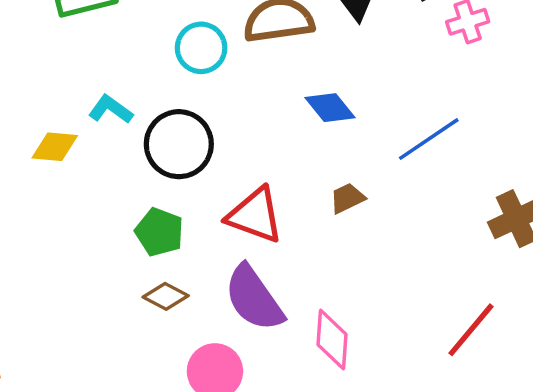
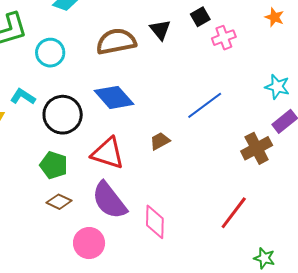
cyan circle: (201, 48) -> (50, 53), moved
blue diamond: (330, 108) -> (114, 97), moved, size x1.4

